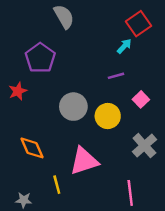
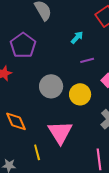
cyan arrow: (124, 46) -> (77, 37), moved
pink triangle: (84, 161) -> (60, 132), turned -44

